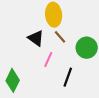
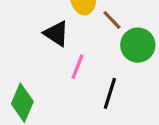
brown line: (60, 37) -> (112, 20), moved

